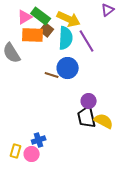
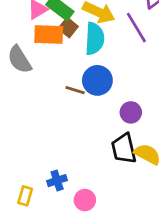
purple line: (87, 41) -> (136, 28), moved
purple circle: (89, 101) -> (131, 112), moved
pink circle: (32, 154) -> (85, 200), moved

